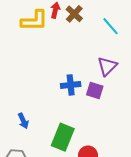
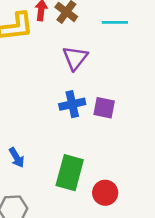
cyan line: (111, 26) -> (115, 22), turned -42
purple triangle: (107, 66) -> (75, 58), moved

